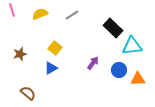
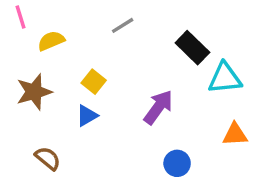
yellow semicircle: (40, 14) -> (51, 41), moved
brown star: (20, 54) -> (34, 92), size x1.5
purple arrow: (93, 63) -> (158, 107), size x1.5
blue circle: (119, 70) -> (177, 163), moved

